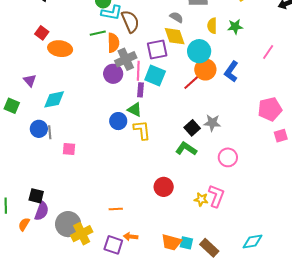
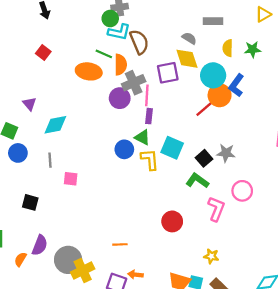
green line: (98, 33) -> (104, 54), turned 35
orange ellipse: (60, 49) -> (89, 71), moved
blue L-shape: (231, 72) -> (236, 85), moved
cyan square: (155, 75) -> (172, 148), moved
blue circle: (39, 129) -> (18, 153), moved
black square: (36, 196) -> (30, 202), moved
pink L-shape: (216, 196) -> (216, 209), moved
yellow star: (201, 199) -> (211, 256), moved

